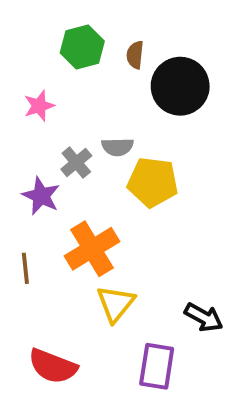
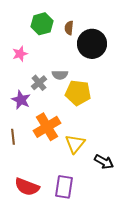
yellow triangle: (116, 304) -> (75, 144), moved
purple rectangle: (157, 366) -> (64, 187), moved

